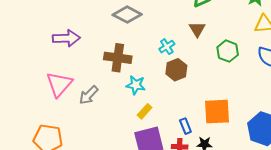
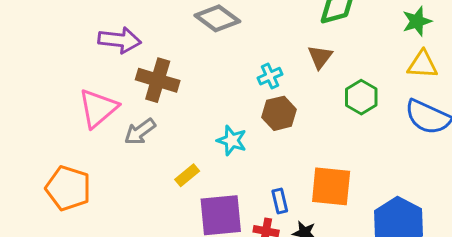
brown cross: (118, 58) -> (158, 80), moved
cyan star: (136, 85) -> (232, 140), moved
yellow rectangle: (145, 111) -> (187, 175), moved

